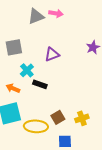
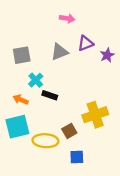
gray triangle: (36, 16) -> (60, 52), moved
purple triangle: (52, 54) -> (85, 43), moved
yellow cross: (82, 118) -> (95, 115), moved, size x1.6

